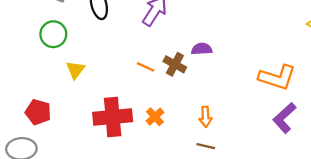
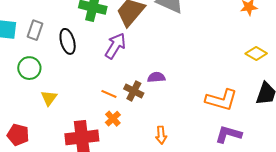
orange cross: (155, 117) -> (113, 119), moved
purple L-shape: (284, 118) -> (228, 134), turned 60

